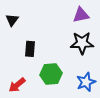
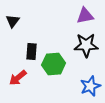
green hexagon: (51, 74) -> (54, 64), moved
red arrow: (17, 85) -> (18, 78), moved

